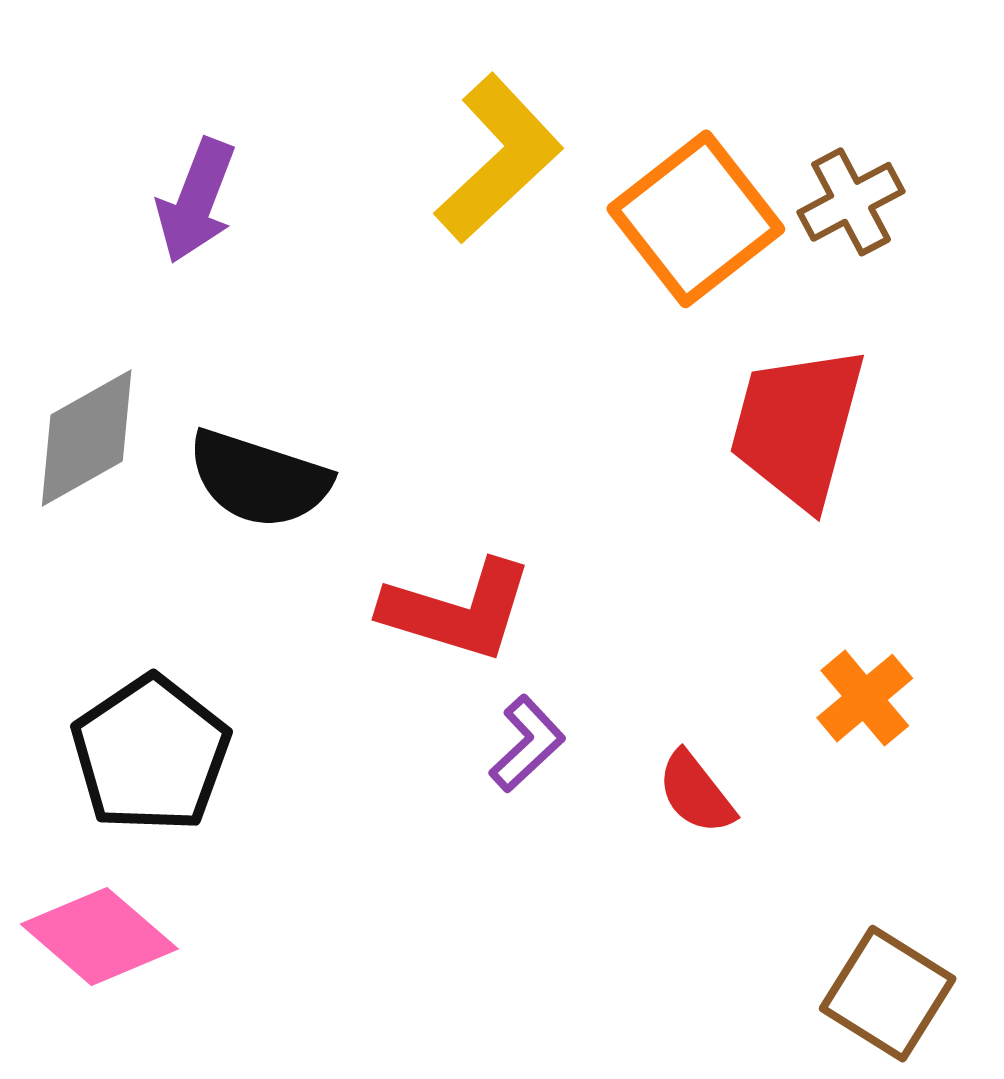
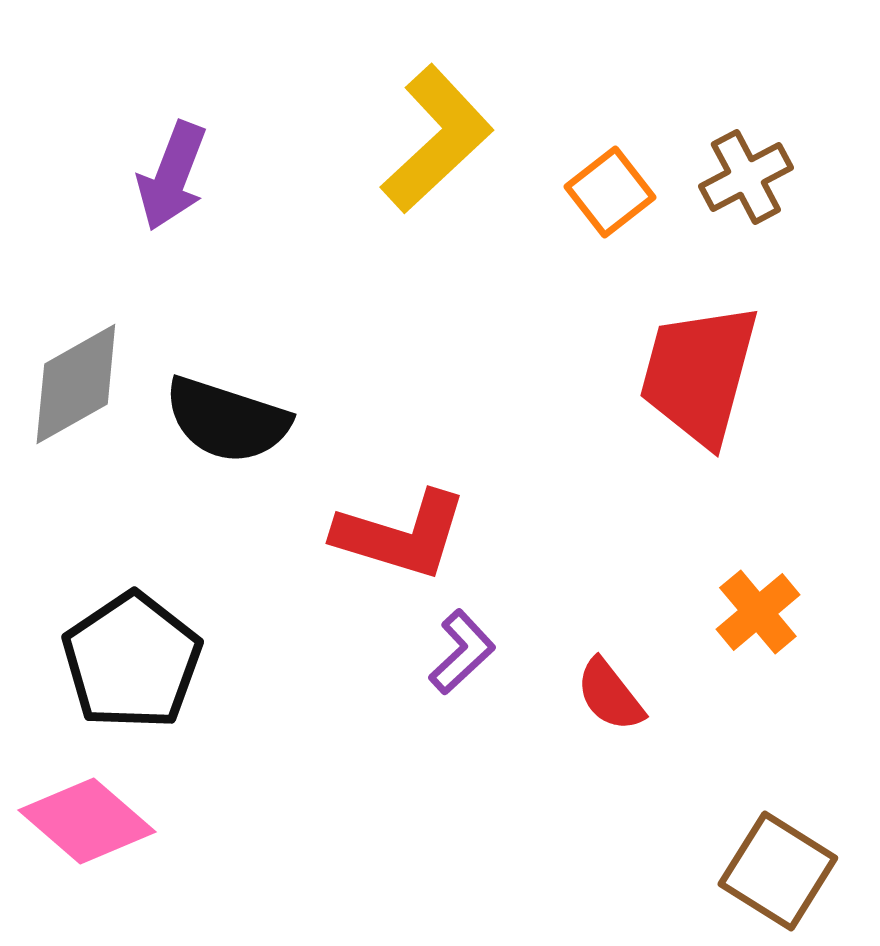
orange square: (696, 219) -> (610, 192), size x0.6

